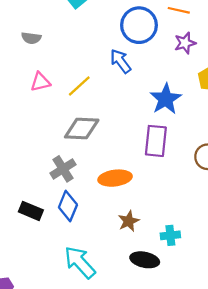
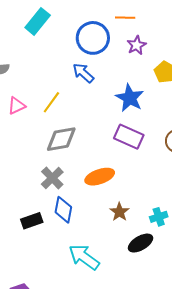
purple rectangle: (156, 141) -> (129, 137), turned -60
black rectangle: (31, 211) -> (32, 221), turned -30
black ellipse: (145, 260) -> (141, 243), turned -30

